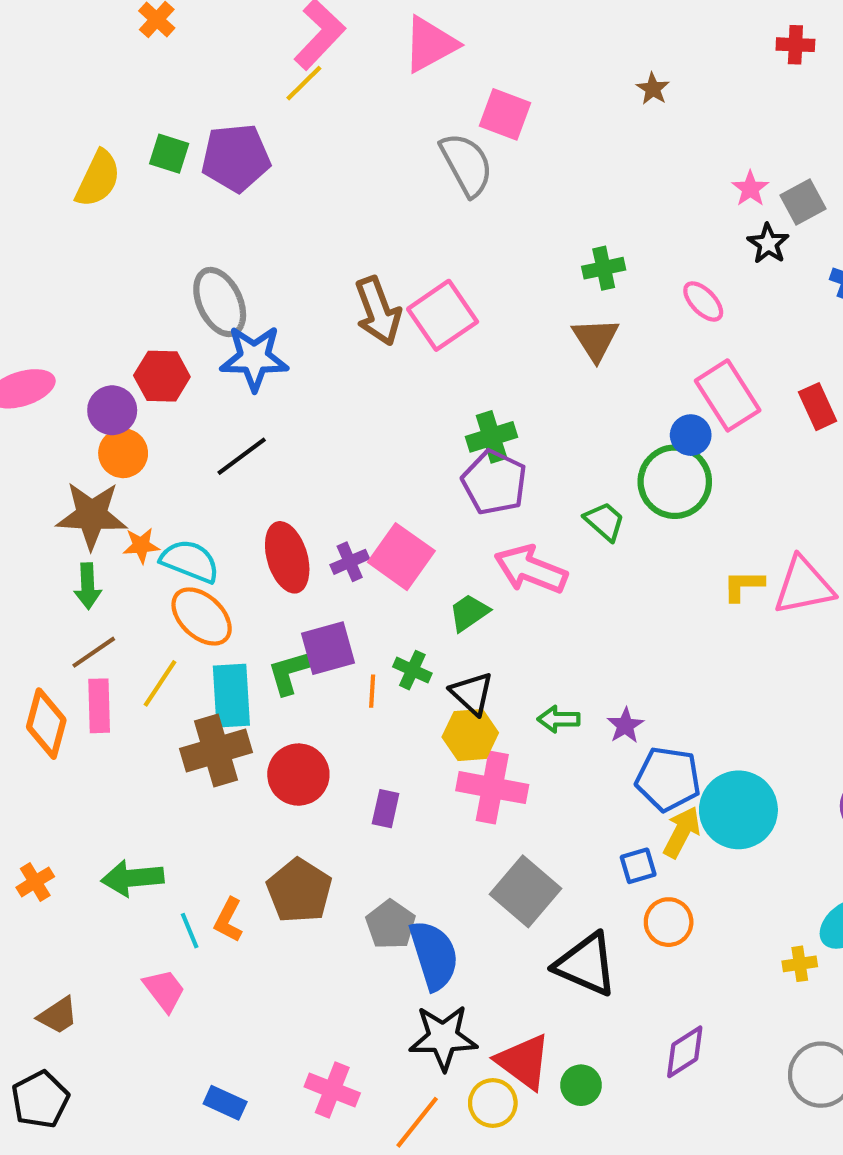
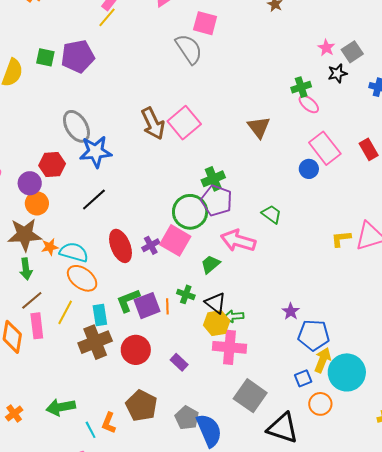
black star: (768, 244) -> (337, 73), turned 30
green cross: (604, 268) -> (301, 87), moved
green circle: (675, 482) -> (190, 212), moved
purple square: (328, 648) -> (147, 306), moved
cyan rectangle: (231, 696) -> (100, 315), size x0.7
green arrow: (559, 719) -> (234, 316), moved
purple rectangle: (386, 809) -> (179, 362), turned -54
cyan circle: (738, 810) -> (347, 372), moved

